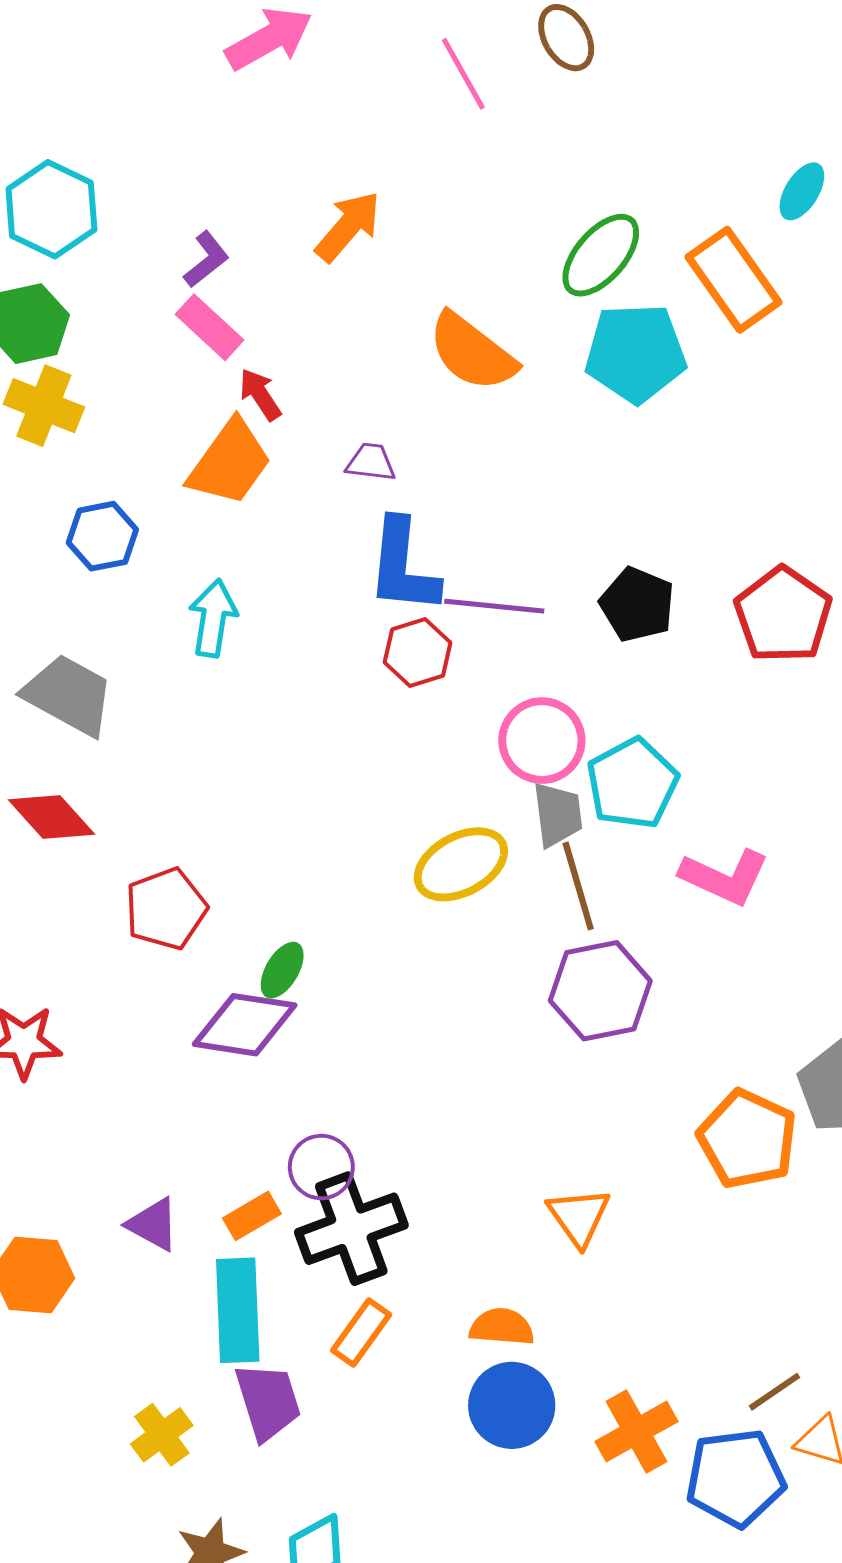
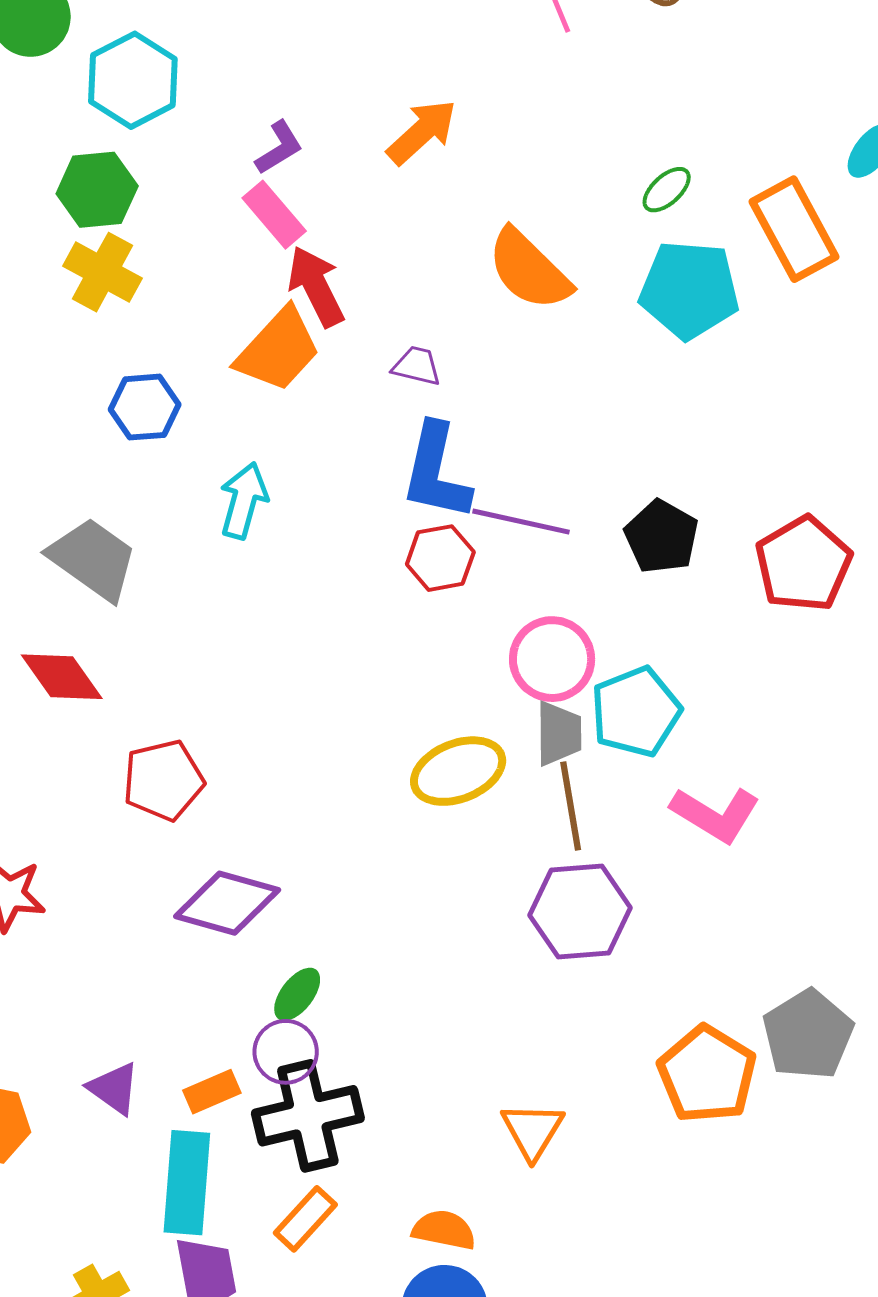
green ellipse: (601, 255) -> (667, 190), size x0.6
red arrow: (260, 394) -> (316, 286), size x1.5
green ellipse: (282, 970) -> (297, 994), moved

